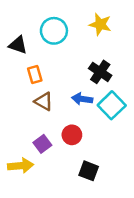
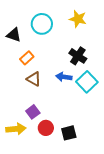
orange rectangle: (35, 74) -> (27, 58), turned 64
red circle: (72, 135) -> (46, 128), moved
black square: (89, 171) -> (69, 133), turned -35

